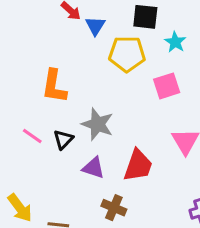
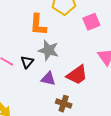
orange L-shape: (54, 86) -> (38, 25), moved
red trapezoid: (138, 165) -> (77, 75), turned 40

